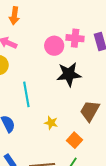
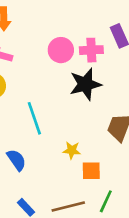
pink cross: (75, 38) -> (91, 50), moved
orange square: (75, 140) -> (91, 171), moved, turned -35

